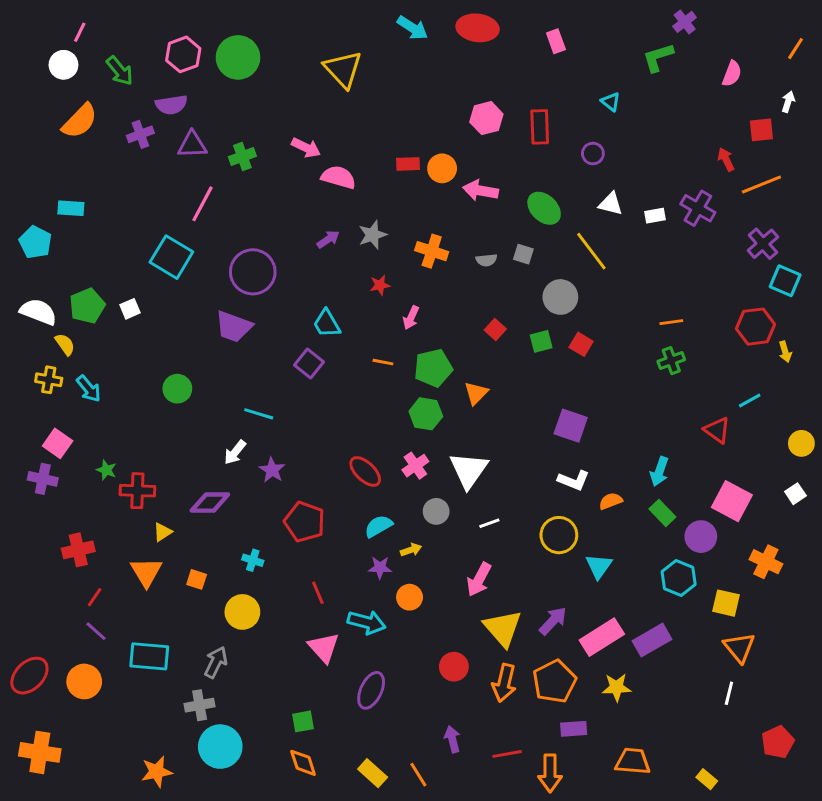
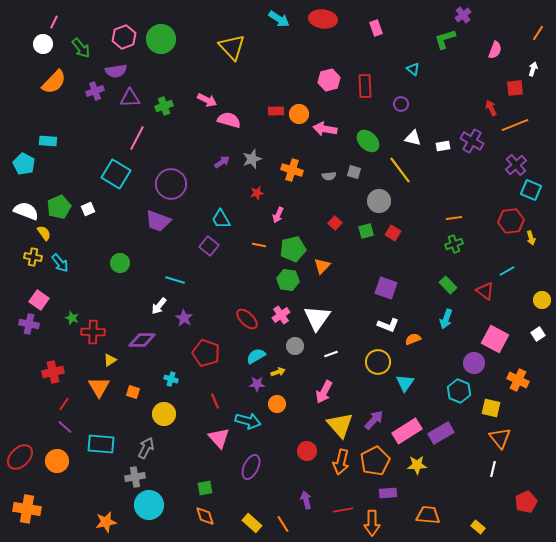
green rectangle: (662, 513) -> (448, 285), moved

